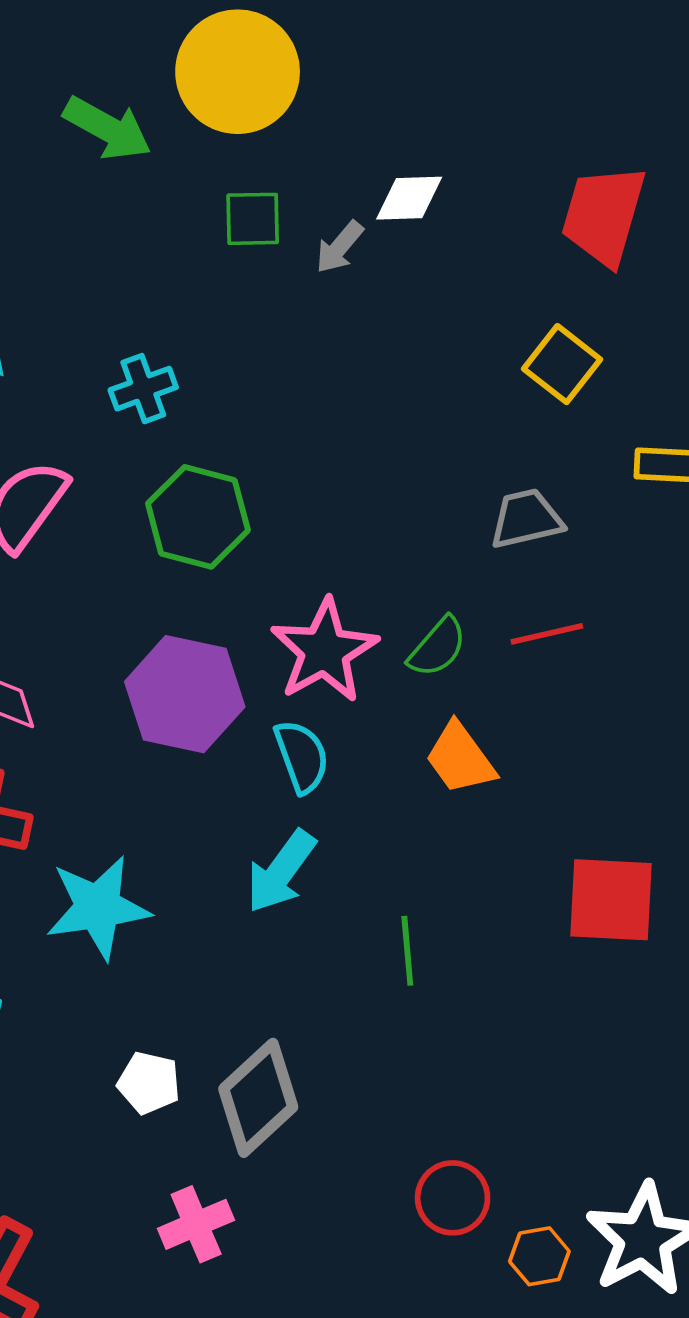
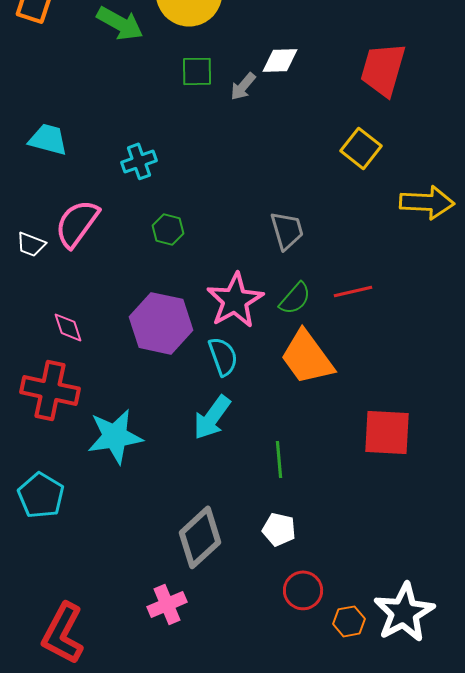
green hexagon: (198, 517) -> (168, 229), size x0.6
gray trapezoid: (526, 519) -> (287, 230), moved, turned 87
orange trapezoid: (460, 758) -> (307, 357), size x1.4
white pentagon: (149, 1083) -> (279, 529), moved

